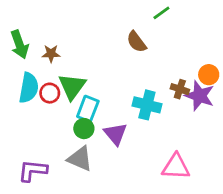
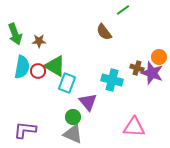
green triangle: (72, 86) -> (55, 66), turned -35
green circle: (84, 129) -> (73, 117), moved
gray triangle: (80, 159) -> (73, 134), moved

